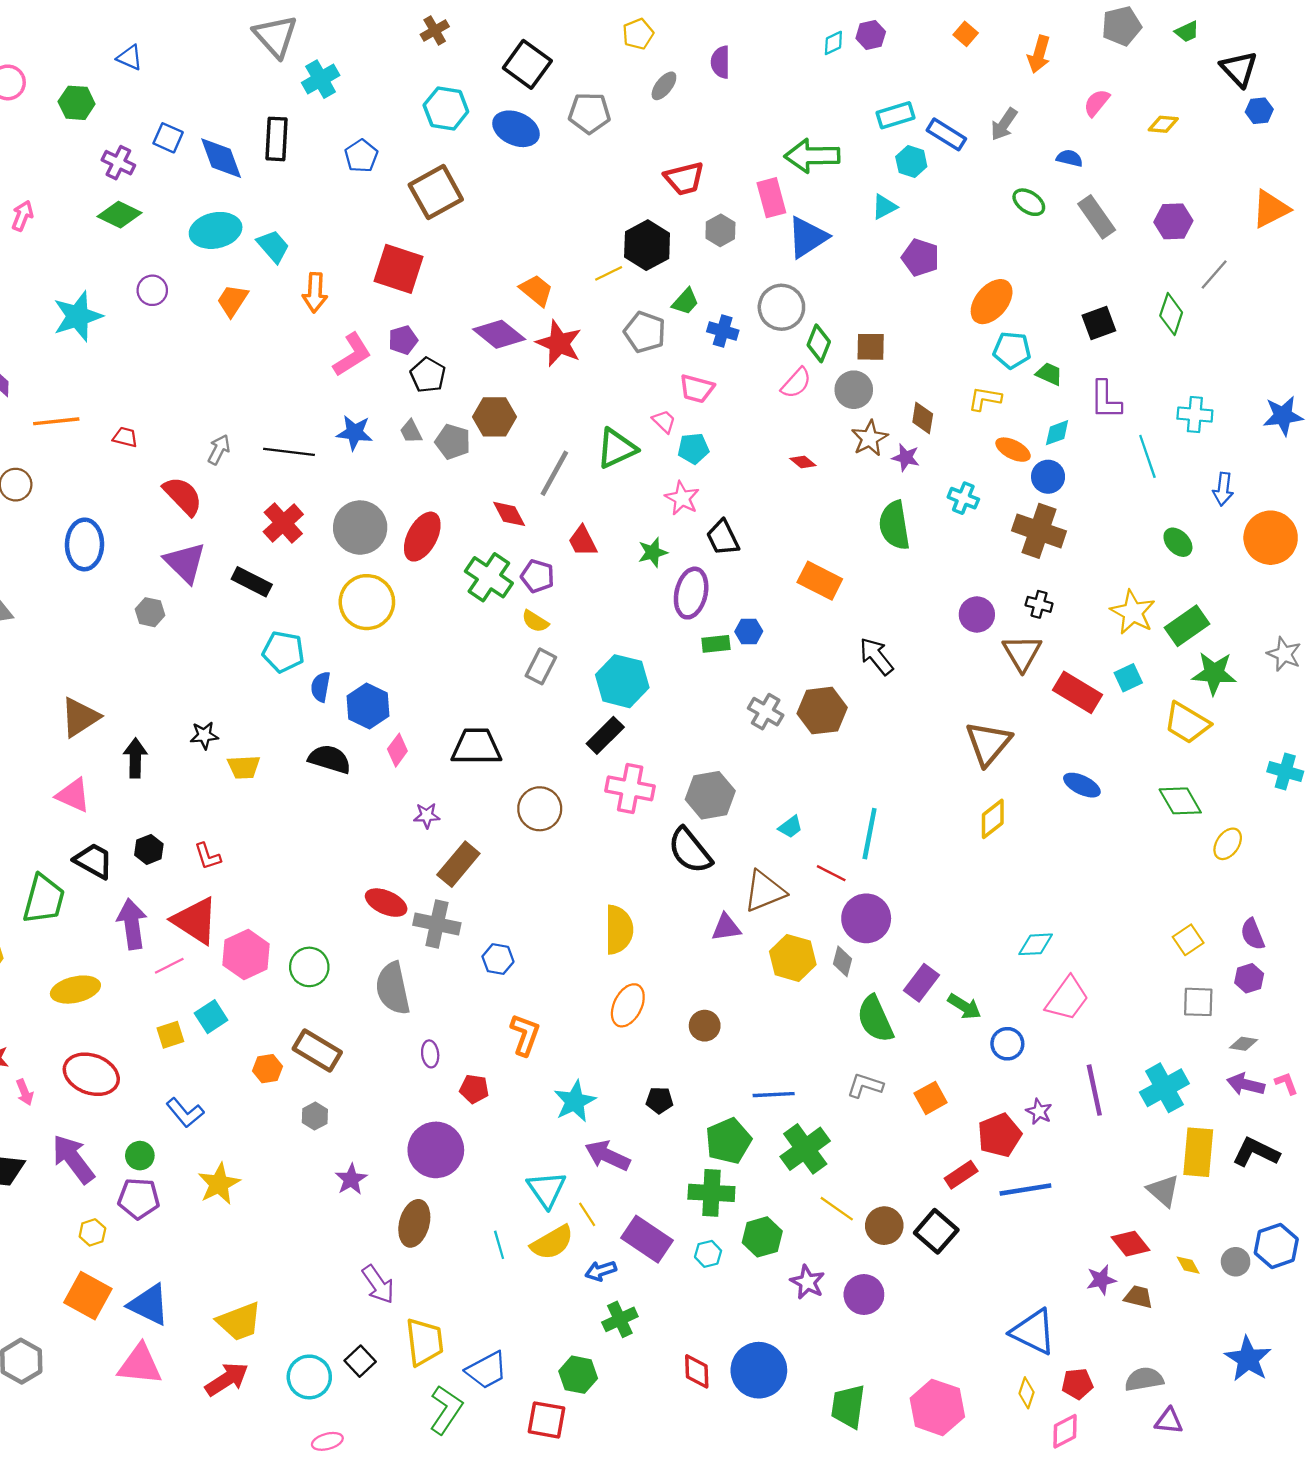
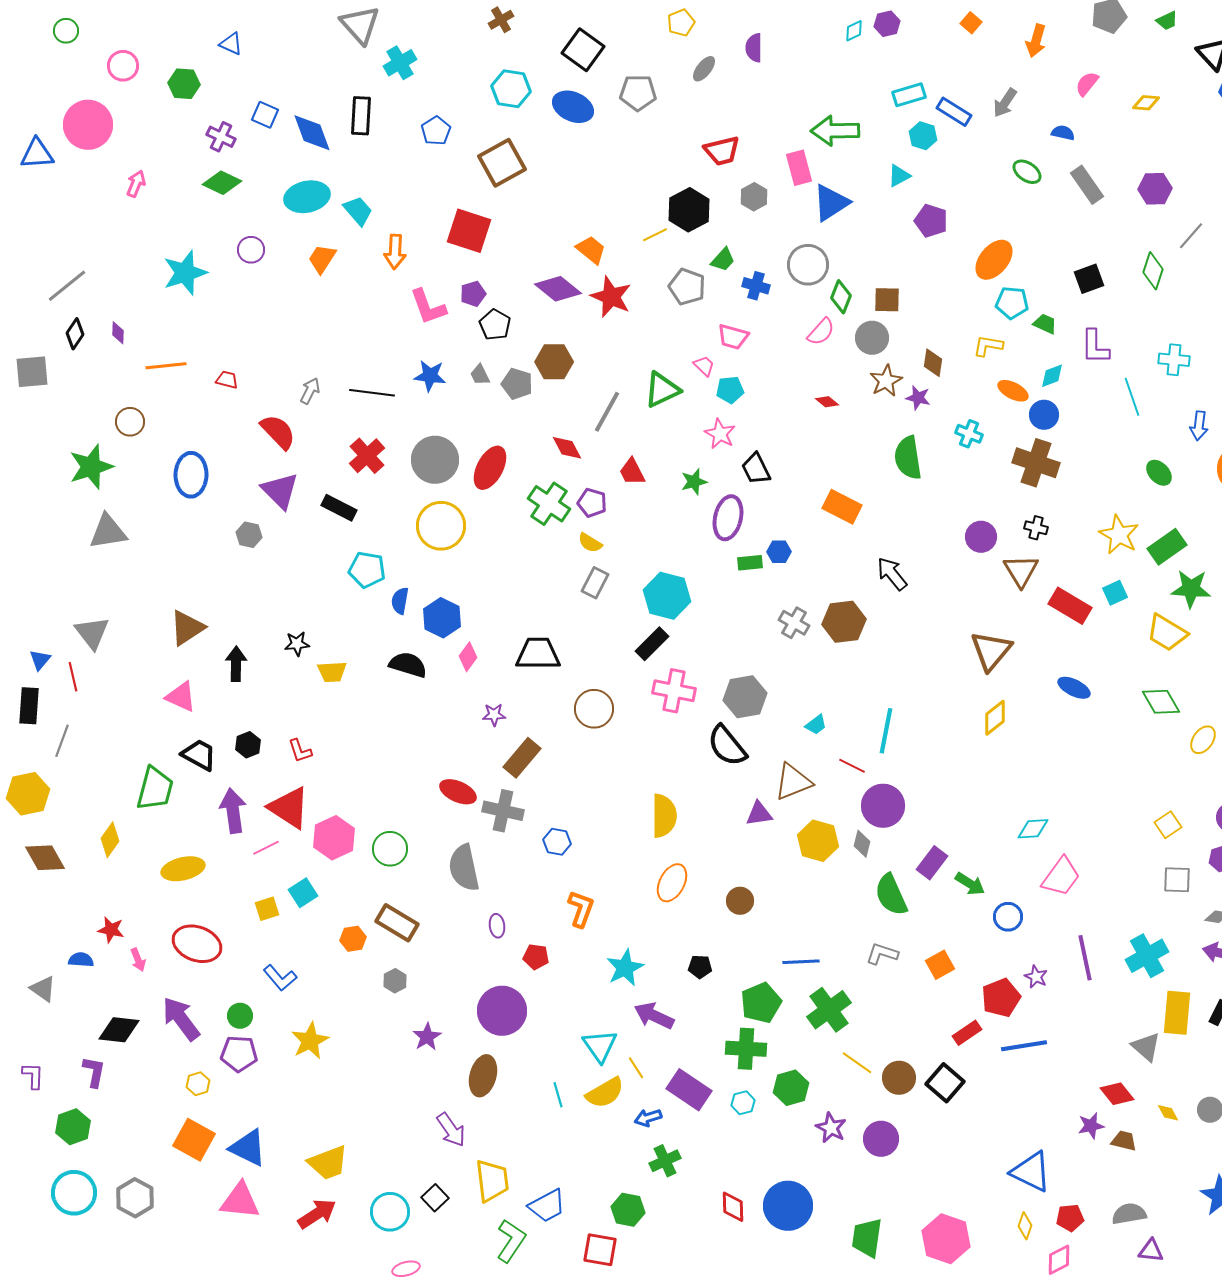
pink L-shape: (352, 355) -> (428, 307), turned 102

